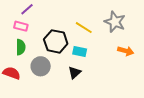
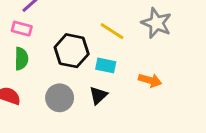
orange arrow: (126, 51) -> (150, 80), moved
gray circle: (41, 66) -> (60, 98), moved

